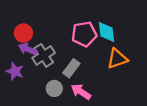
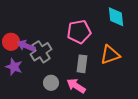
cyan diamond: (107, 32) -> (116, 17), moved
red circle: (23, 33) -> (11, 42), moved
gray rectangle: (71, 68) -> (82, 64), moved, turned -30

